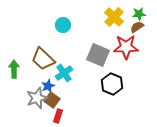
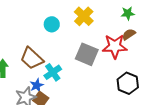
yellow cross: (114, 17) -> (84, 16), moved
brown semicircle: (137, 27) -> (129, 34), moved
black hexagon: (112, 84) -> (128, 83), moved

